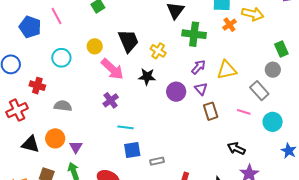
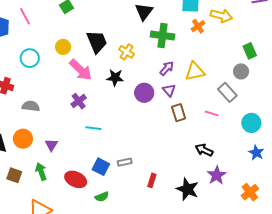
cyan circle: (273, 122) -> (251, 123), moved
purple triangle: (76, 147) -> (51, 145), moved
blue square: (132, 150) -> (101, 167), moved, turned 36

